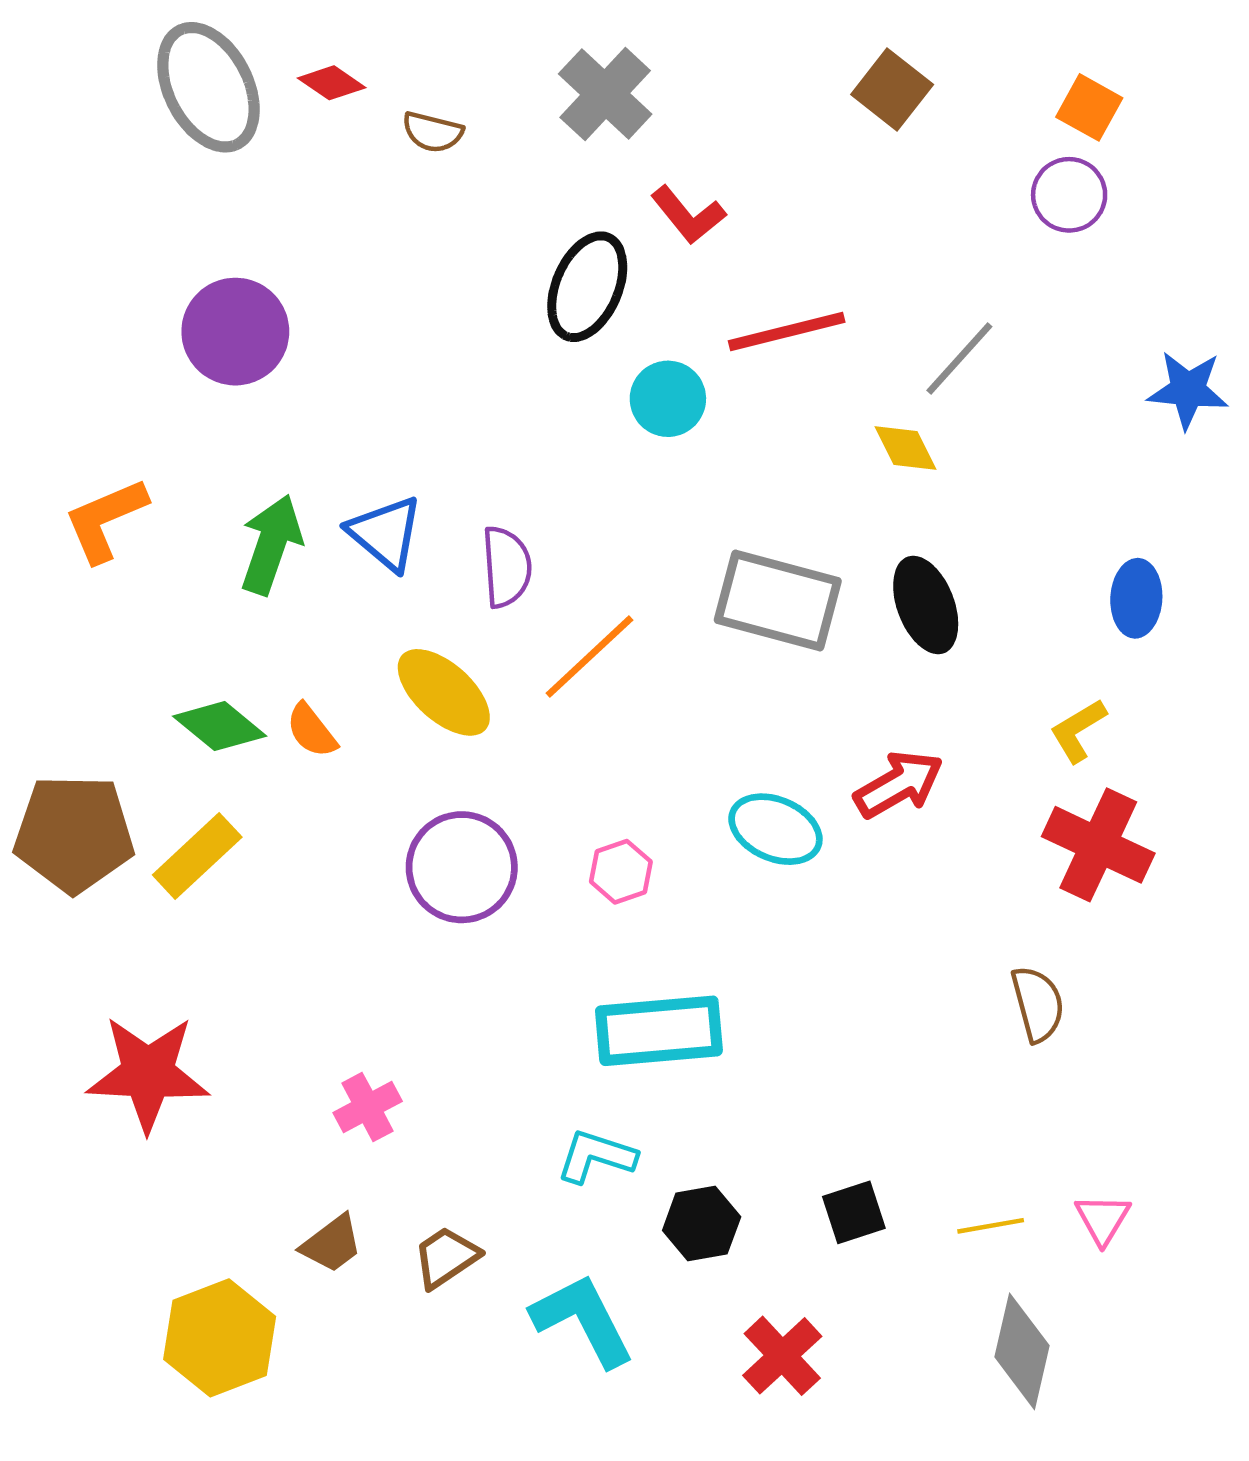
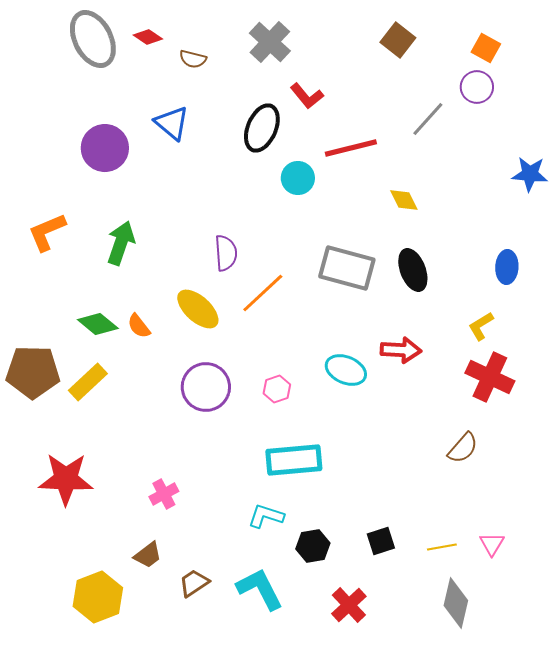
gray line: (959, 358) -> (428, 119), moved
blue triangle: (386, 533) -> (172, 123), moved
red arrow: (899, 784) -> (401, 350), turned 33
brown semicircle: (1038, 1004) -> (463, 448), turned 56
brown trapezoid: (446, 1257) -> (194, 583), moved

